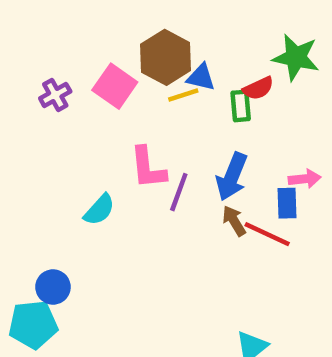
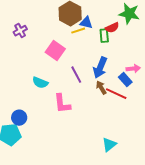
pink square: (115, 86) -> (55, 51), moved
pink L-shape: (148, 168) -> (62, 104), moved
purple line: (179, 192) -> (76, 75), turned -48
blue rectangle: (287, 203) -> (125, 80), turned -40
cyan semicircle: (99, 210) -> (40, 83), turned 70

